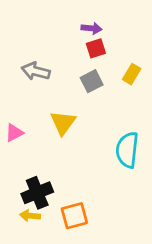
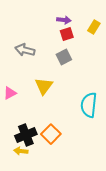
yellow rectangle: (132, 74) -> (94, 27), moved
orange square: (74, 216) -> (51, 134), moved, turned -30

